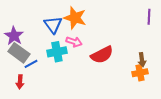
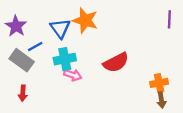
purple star: (14, 36) -> (16, 26), moved
pink arrow: (74, 42) -> (73, 75), moved
brown arrow: (142, 60) -> (161, 100), moved
blue line: (31, 64) -> (35, 47), moved

